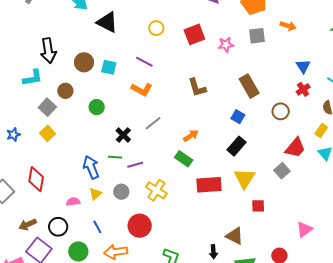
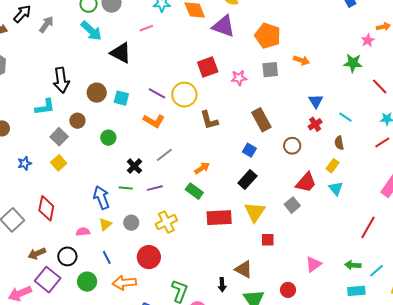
yellow circle: (156, 28) -> (184, 95), moved, size x1.6
purple line: (135, 165) -> (155, 188), moved
yellow cross: (156, 190) -> (166, 222), turned 30

